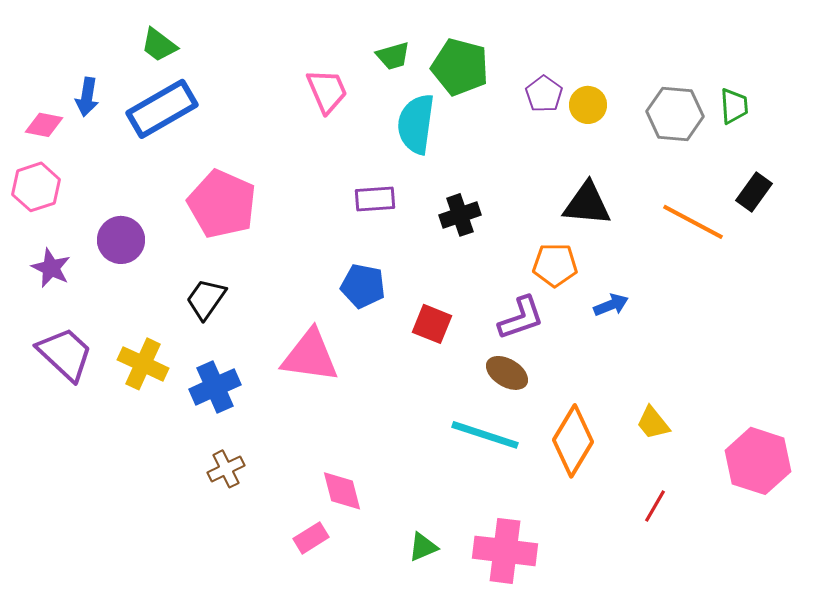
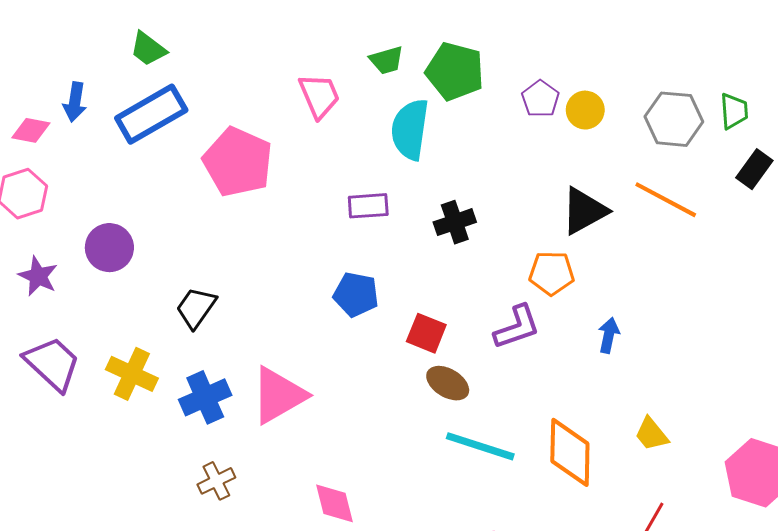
black rectangle: (754, 192) -> (754, 169), moved
pink pentagon: (222, 204) -> (238, 162), moved
black triangle: (587, 204) -> (584, 211), turned -34
orange line: (693, 222) -> (666, 200), moved
blue arrow: (611, 305) -> (609, 335), moved, turned -56
pink triangle: (310, 356) -> (279, 395), moved, turned -38
brown ellipse: (507, 373) -> (448, 383), moved
orange diamond: (573, 441) -> (570, 452), turned -30

